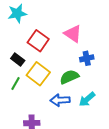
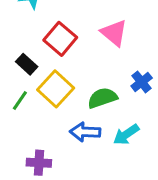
blue cross: (87, 58) -> (142, 82), moved, turned -32

